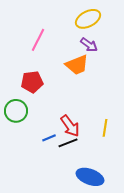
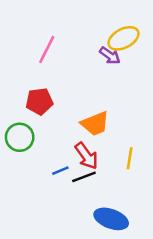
yellow ellipse: (88, 19) -> (123, 38), moved
orange trapezoid: (77, 65) -> (95, 124), moved

